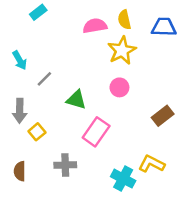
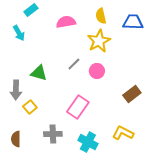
pink semicircle: (95, 26) -> (66, 22), moved
cyan arrow: (20, 60) -> (19, 33), moved
gray line: (44, 79) -> (74, 64), moved
green triangle: (76, 100) -> (39, 73), moved
cyan cross: (123, 179) -> (88, 142), moved

